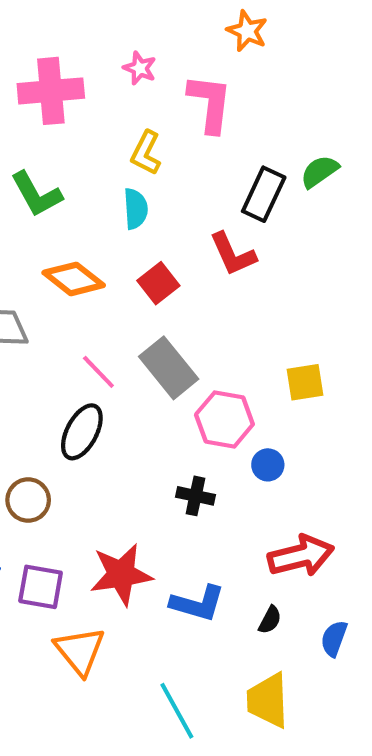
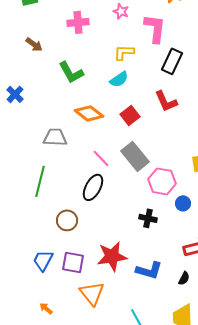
pink cross: (51, 91) -> (78, 22), size x0.7
yellow L-shape: (146, 153) -> (124, 52), turned 65
black rectangle: (264, 194) -> (172, 61), moved
cyan semicircle: (136, 209) -> (119, 79), turned 60

